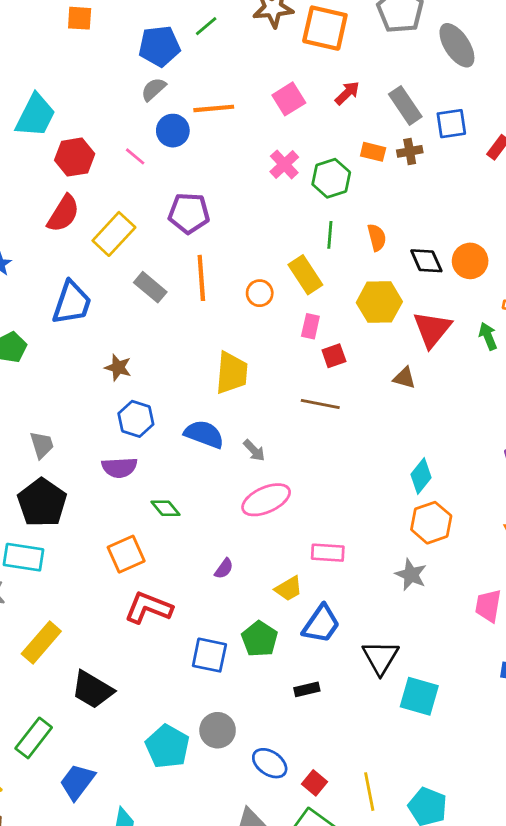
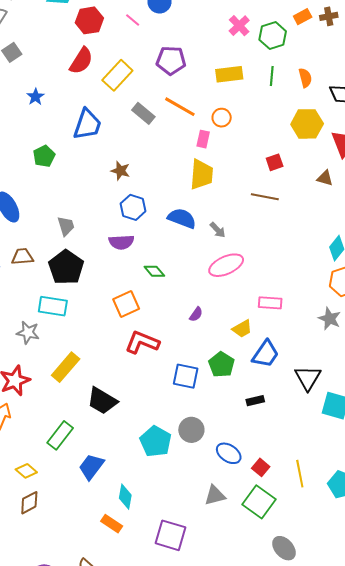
orange rectangle: (373, 152) -> (303, 17), turned -42
yellow rectangle: (305, 275) -> (229, 74), moved, turned -64
orange line: (201, 278) -> (180, 107), turned -56
pink rectangle: (310, 326) -> (203, 139), moved

